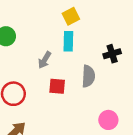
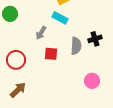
cyan rectangle: (68, 41) -> (60, 18), turned -63
black cross: (112, 54) -> (95, 39), moved

